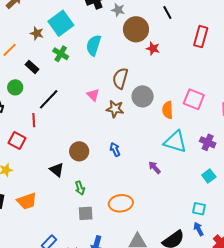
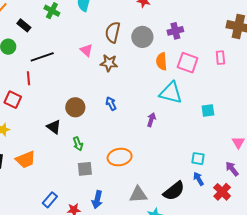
gray circle: (143, 96) -> (142, 37), moved
black line: (49, 99) -> (42, 57), turned 30
pink square: (194, 99) -> (188, 63), moved
purple cross: (208, 142) -> (175, 31), moved, turned -35
purple arrow: (154, 168) -> (151, 120), turned 64
cyan square: (209, 176) -> (208, 110), moved, turned 32

